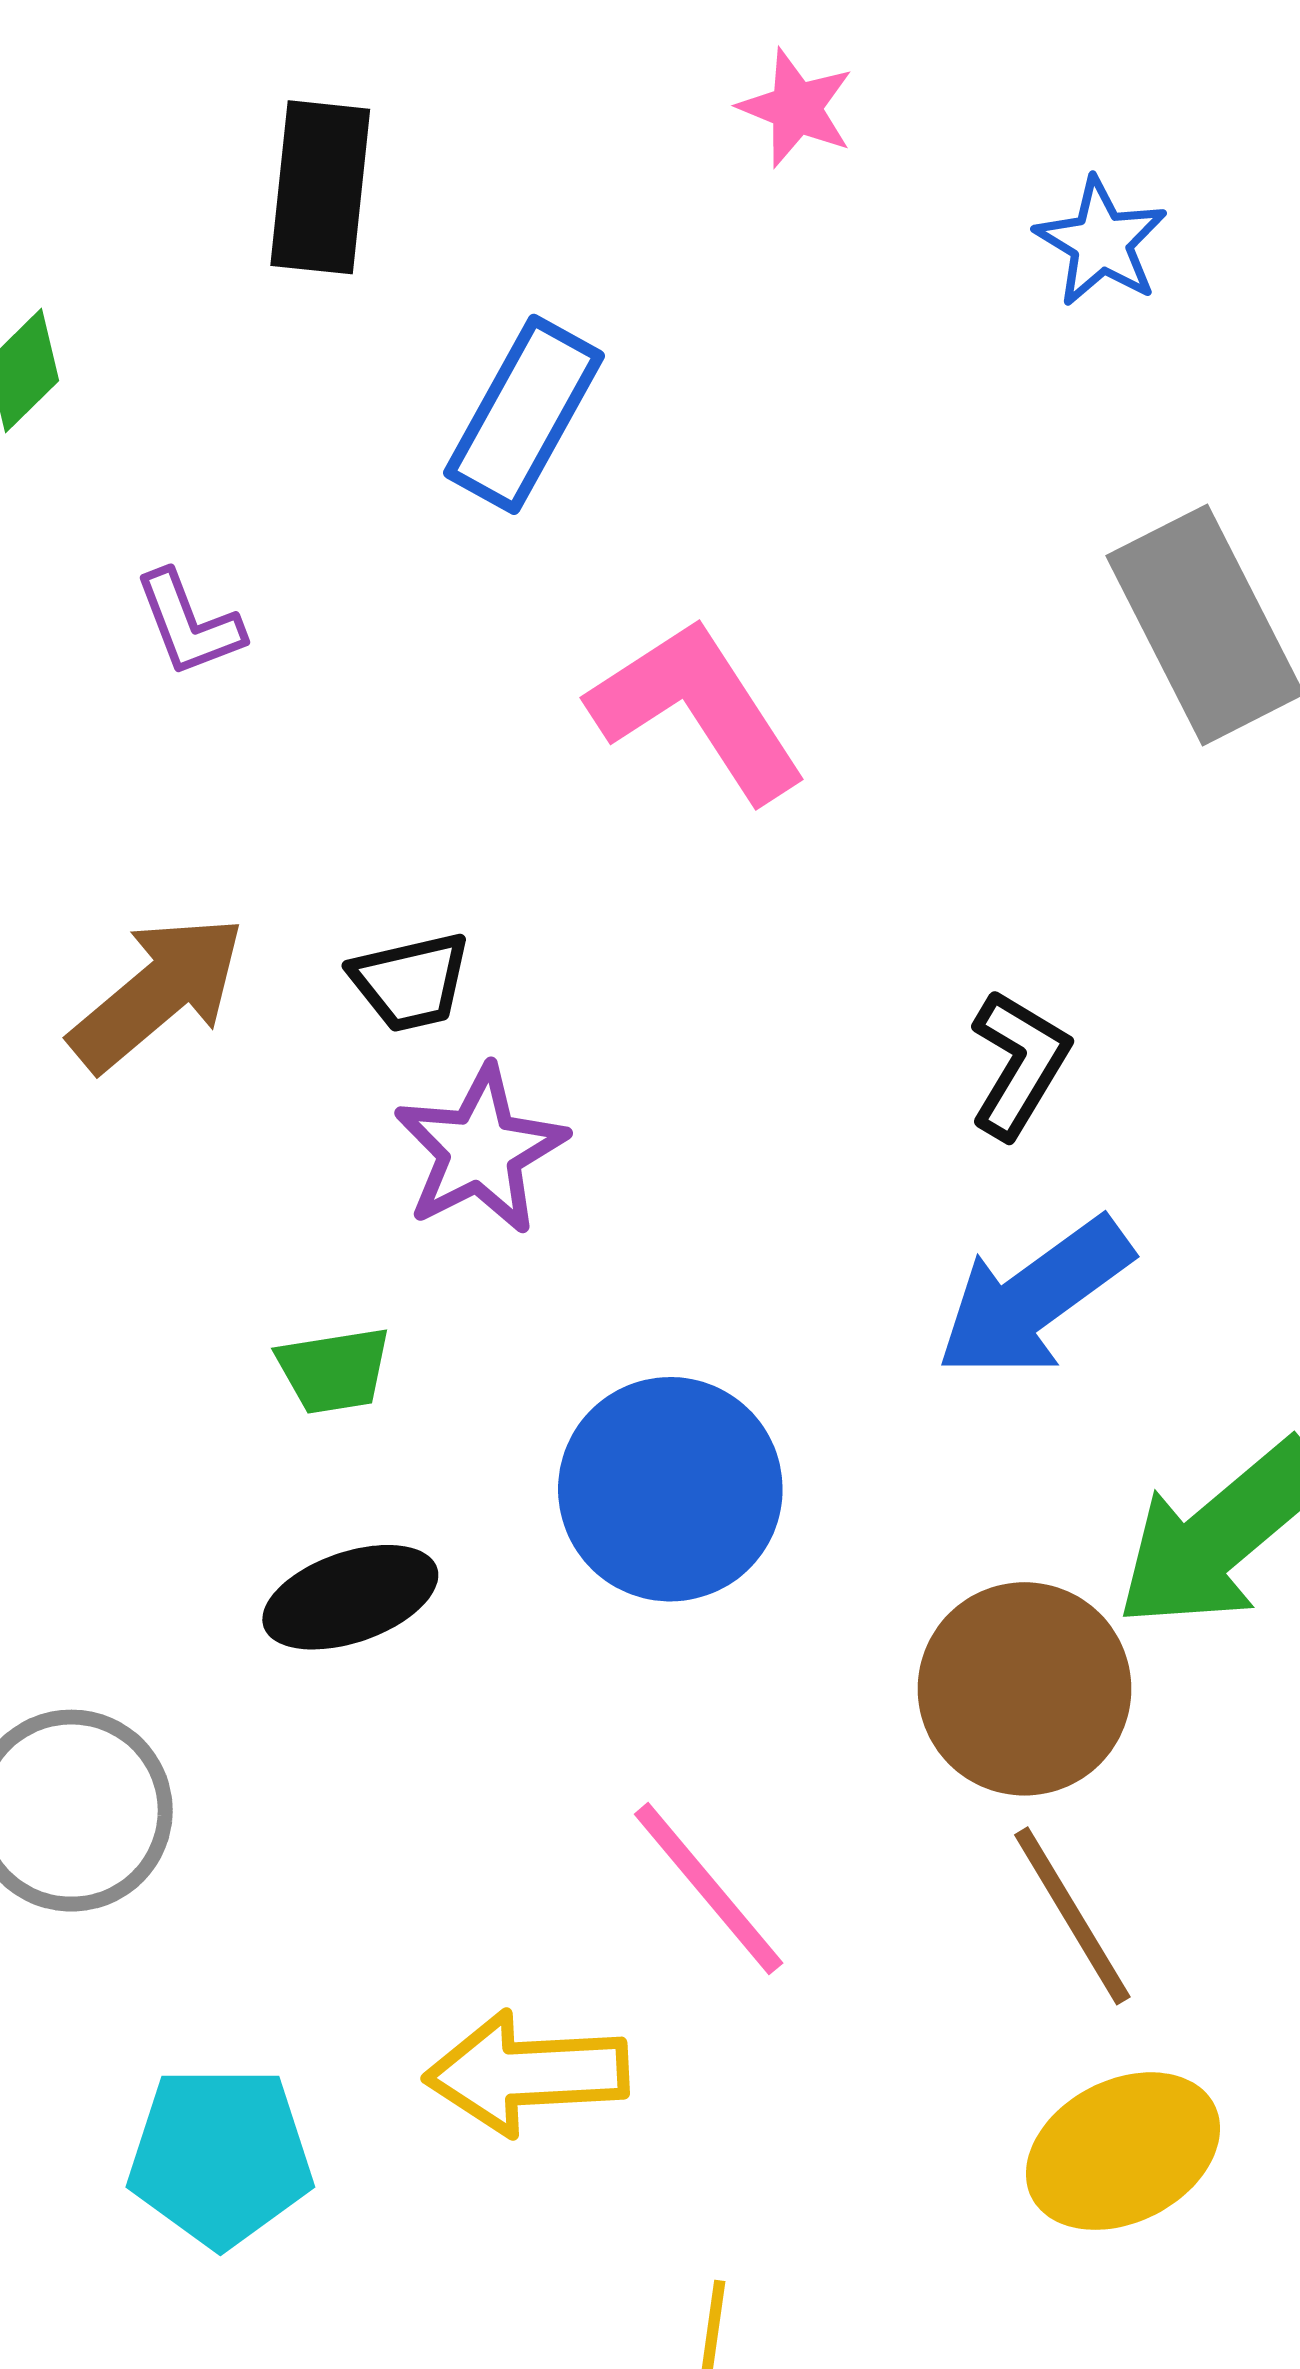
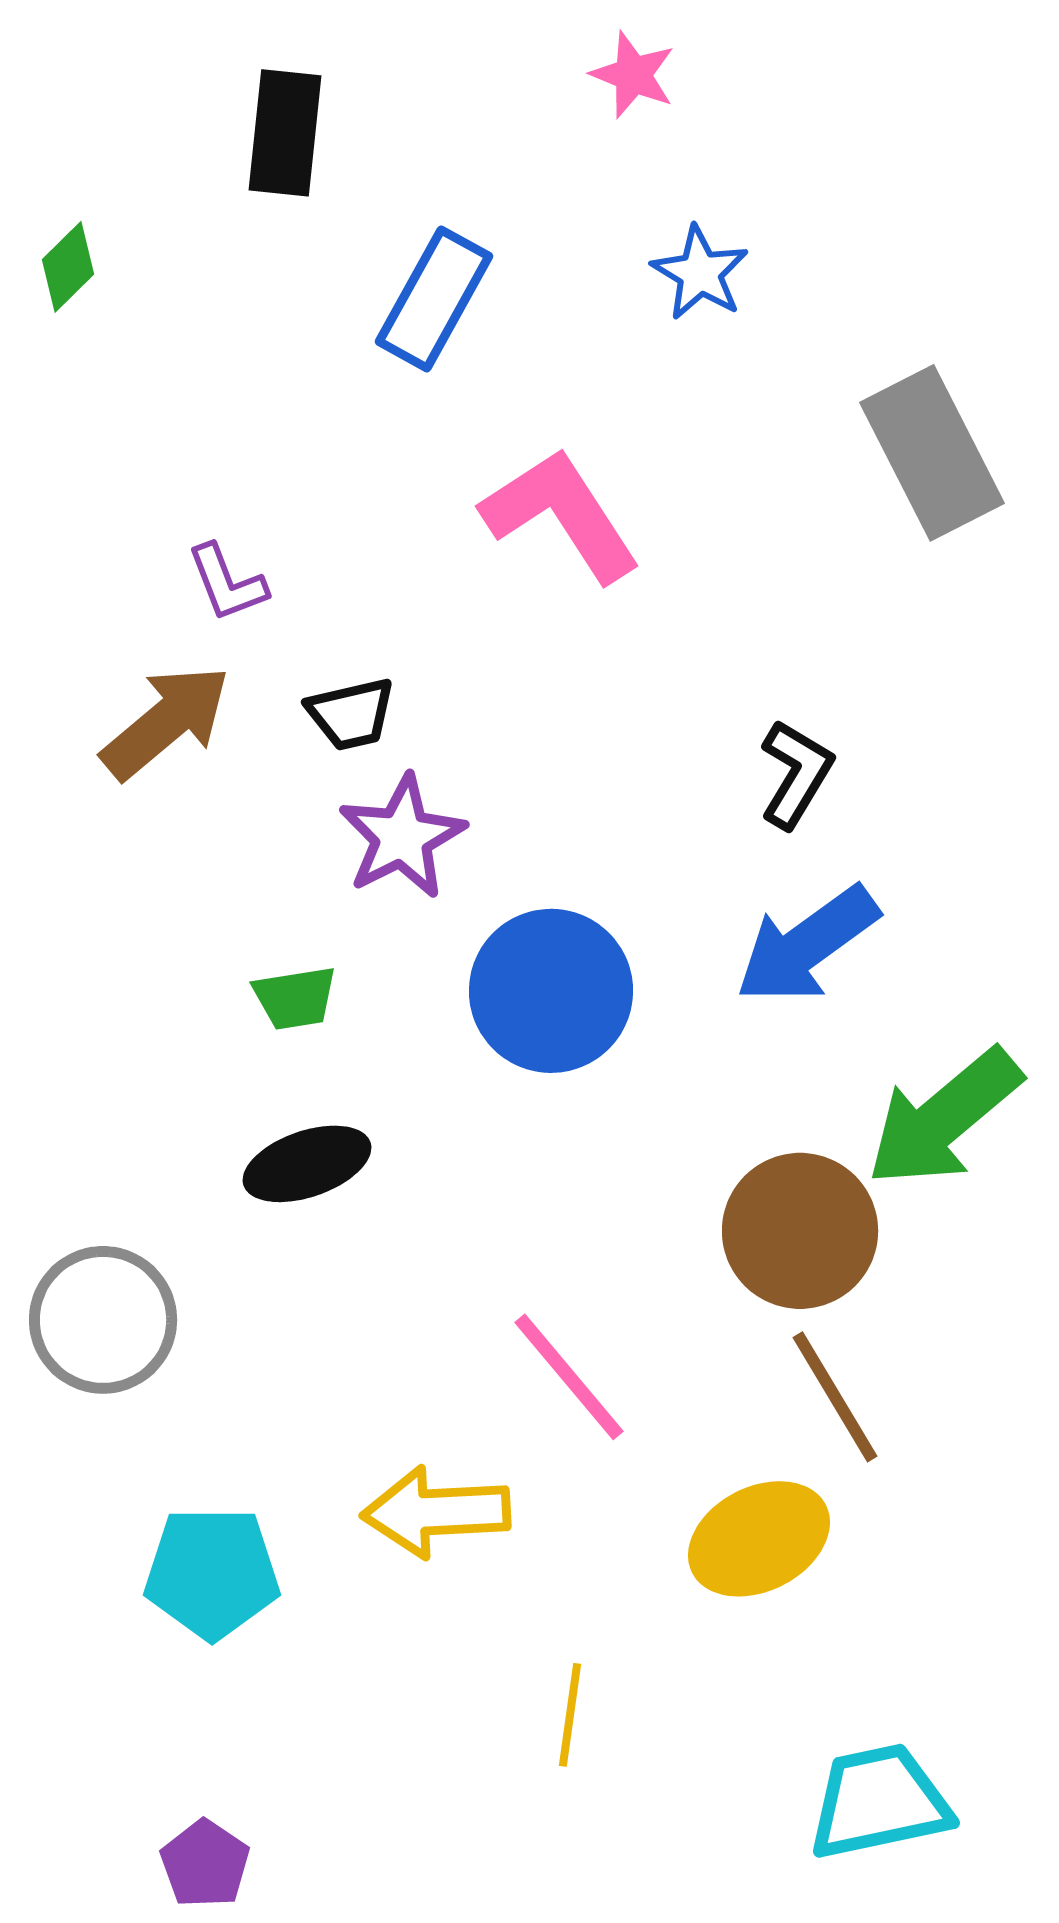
blue star: (1101, 242) -> (700, 273), moved
purple L-shape: (189, 624) -> (227, 583), moved
blue circle: (670, 1489) -> (551, 991), moved
yellow ellipse: (1123, 2151) -> (759, 1539), moved

